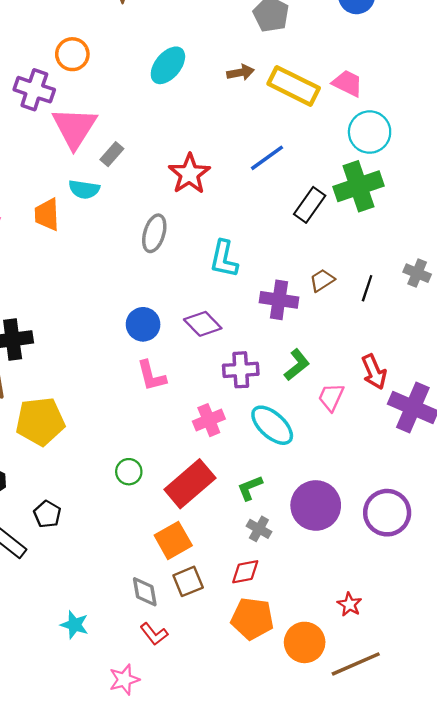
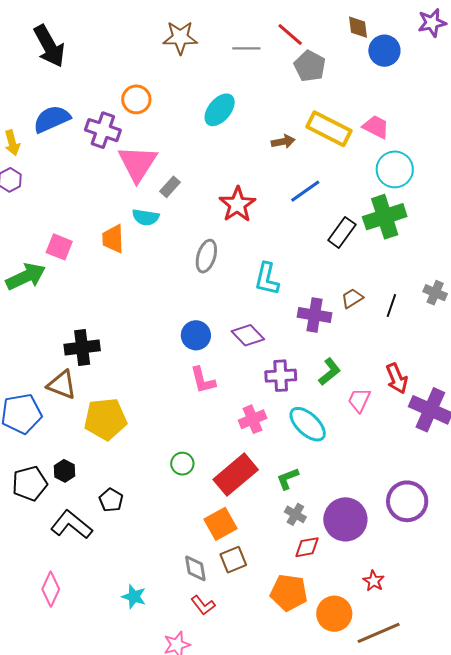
brown arrow: (240, 72) -> (283, 142), moved
purple circle: (316, 505) -> (345, 519), moved
red diamond: (245, 572) -> (307, 547), moved

